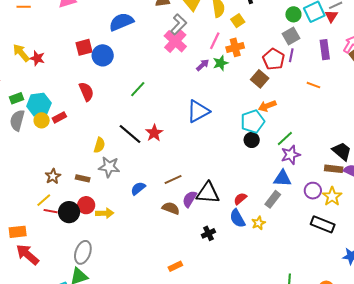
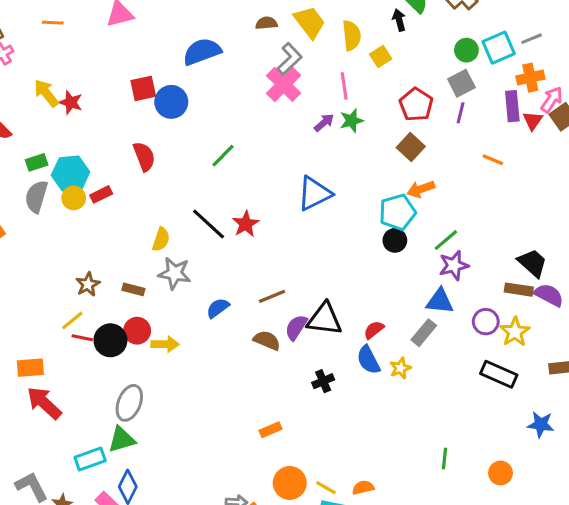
red triangle: (331, 16) -> (533, 121), moved
pink line: (215, 41) -> (344, 86), turned -36
orange cross: (235, 47) -> (530, 78), moved
red pentagon: (274, 59) -> (416, 105), moved

